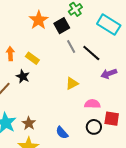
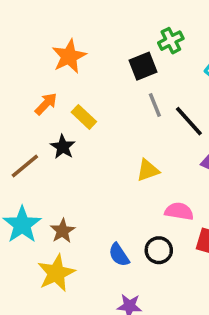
orange star: (39, 20) -> (69, 56), moved
orange arrow: (10, 54) -> (46, 104), turned 40
black circle: (94, 127) -> (159, 250), moved

